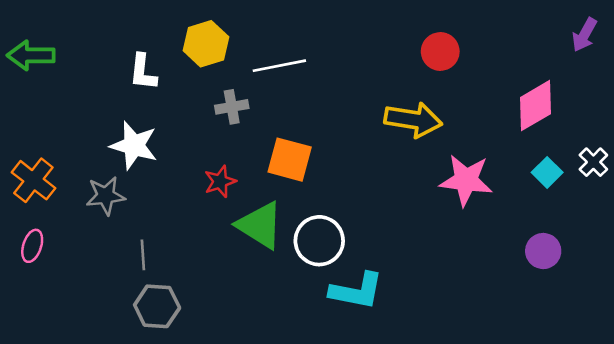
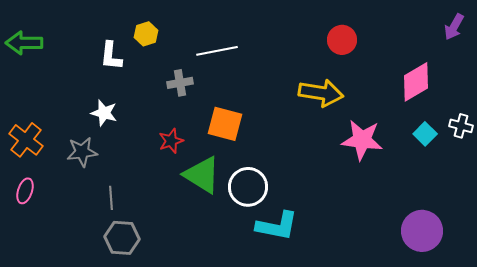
yellow hexagon: (206, 44) -> (146, 34), moved, size x0.7
white star: (134, 145) -> (104, 113), size x0.7
white cross: (593, 162) -> (461, 126), turned -30
purple circle: (543, 251) -> (422, 231), moved, size x1.5

